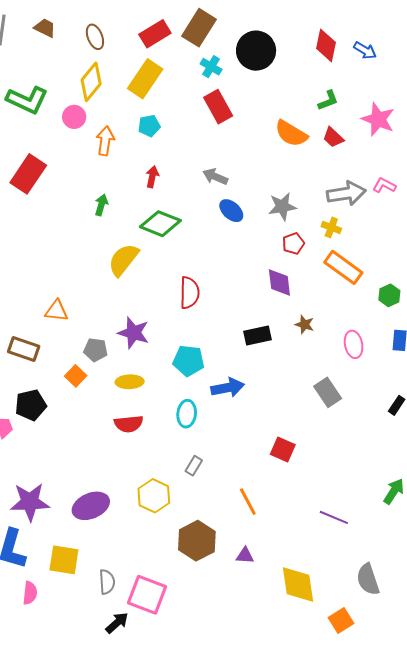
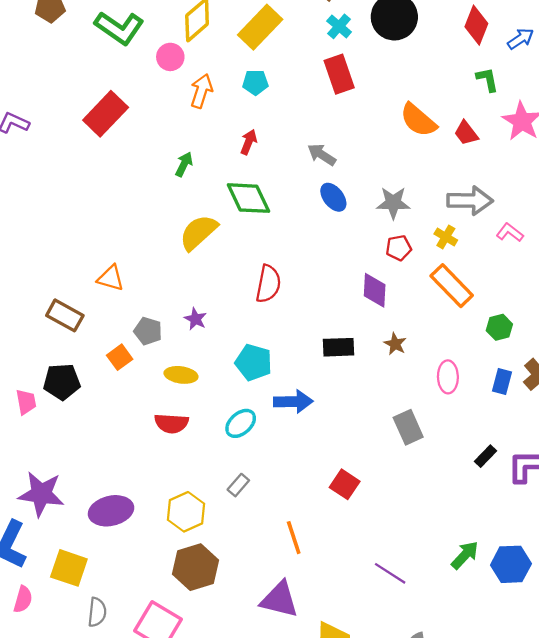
blue arrow: (365, 50) -> (521, 39), turned -75
green L-shape: (328, 100) -> (487, 79), moved, turned -90
pink L-shape: (384, 185) -> (510, 232), moved
green diamond: (160, 224) -> (249, 198), turned 33
purple star: (134, 333) -> (195, 319), size x0.6
cyan ellipse: (187, 414) -> (241, 423), turned 32
brown hexagon: (197, 541) -> (196, 567), moved
purple triangle: (245, 556) -> (279, 600), size x1.8
gray semicircle: (107, 582) -> (97, 612), moved

